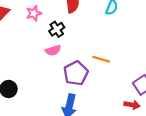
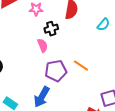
pink semicircle: (53, 50) -> (43, 45), turned -112

